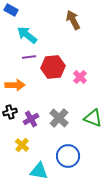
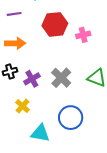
purple line: (29, 57) -> (14, 14), moved
pink cross: (80, 77) -> (83, 35), turned 32

